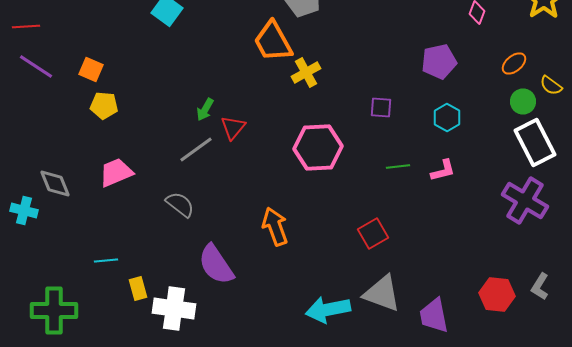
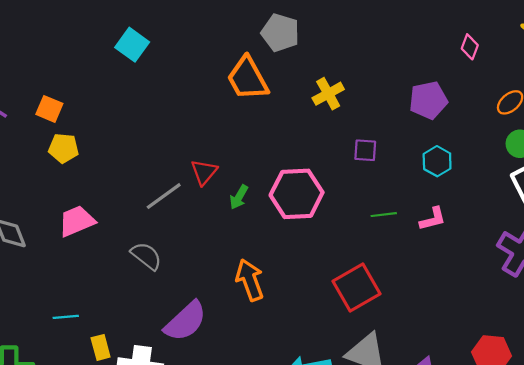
yellow cross: (306, 72) -> (328, 94), moved
green arrow: (205, 110) -> (239, 197), moved
red square: (373, 234) -> (356, 288), size x1.4
purple semicircle: (216, 264) -> (186, 321), turned -99

